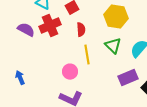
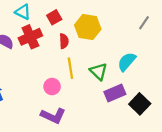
yellow hexagon: (116, 17) -> (88, 27), moved
green triangle: (113, 46) -> (99, 71), moved

